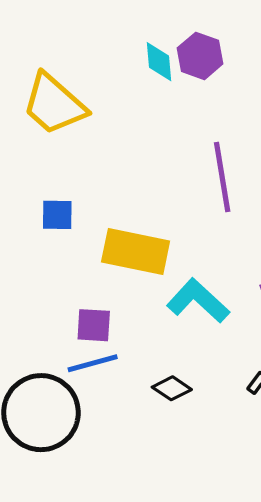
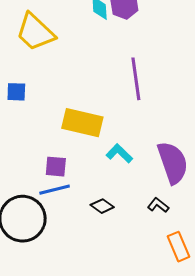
blue square: (57, 215) -> (16, 92), moved
cyan L-shape: (198, 301) -> (119, 153), size x0.7

